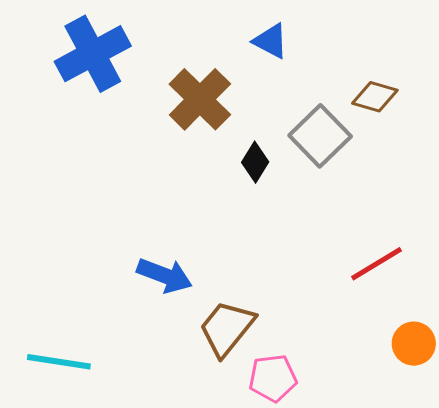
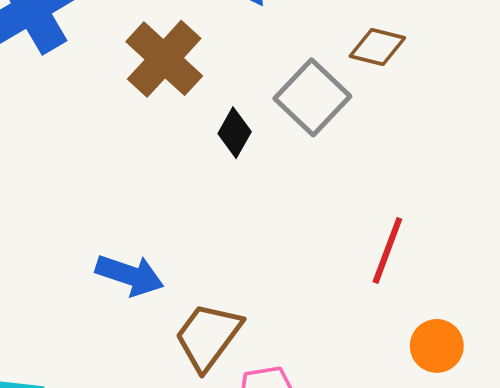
red line: (376, 264) -> (387, 250), turned -36

